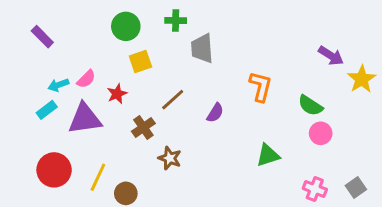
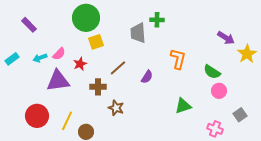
green cross: (176, 21) -> (157, 20), moved
green circle: (126, 26) -> (86, 18), size x1.4
cyan rectangle: (47, 110) -> (12, 59), moved
brown cross: (143, 127) -> (98, 87), turned 35
gray square: (356, 188) -> (240, 115), moved

